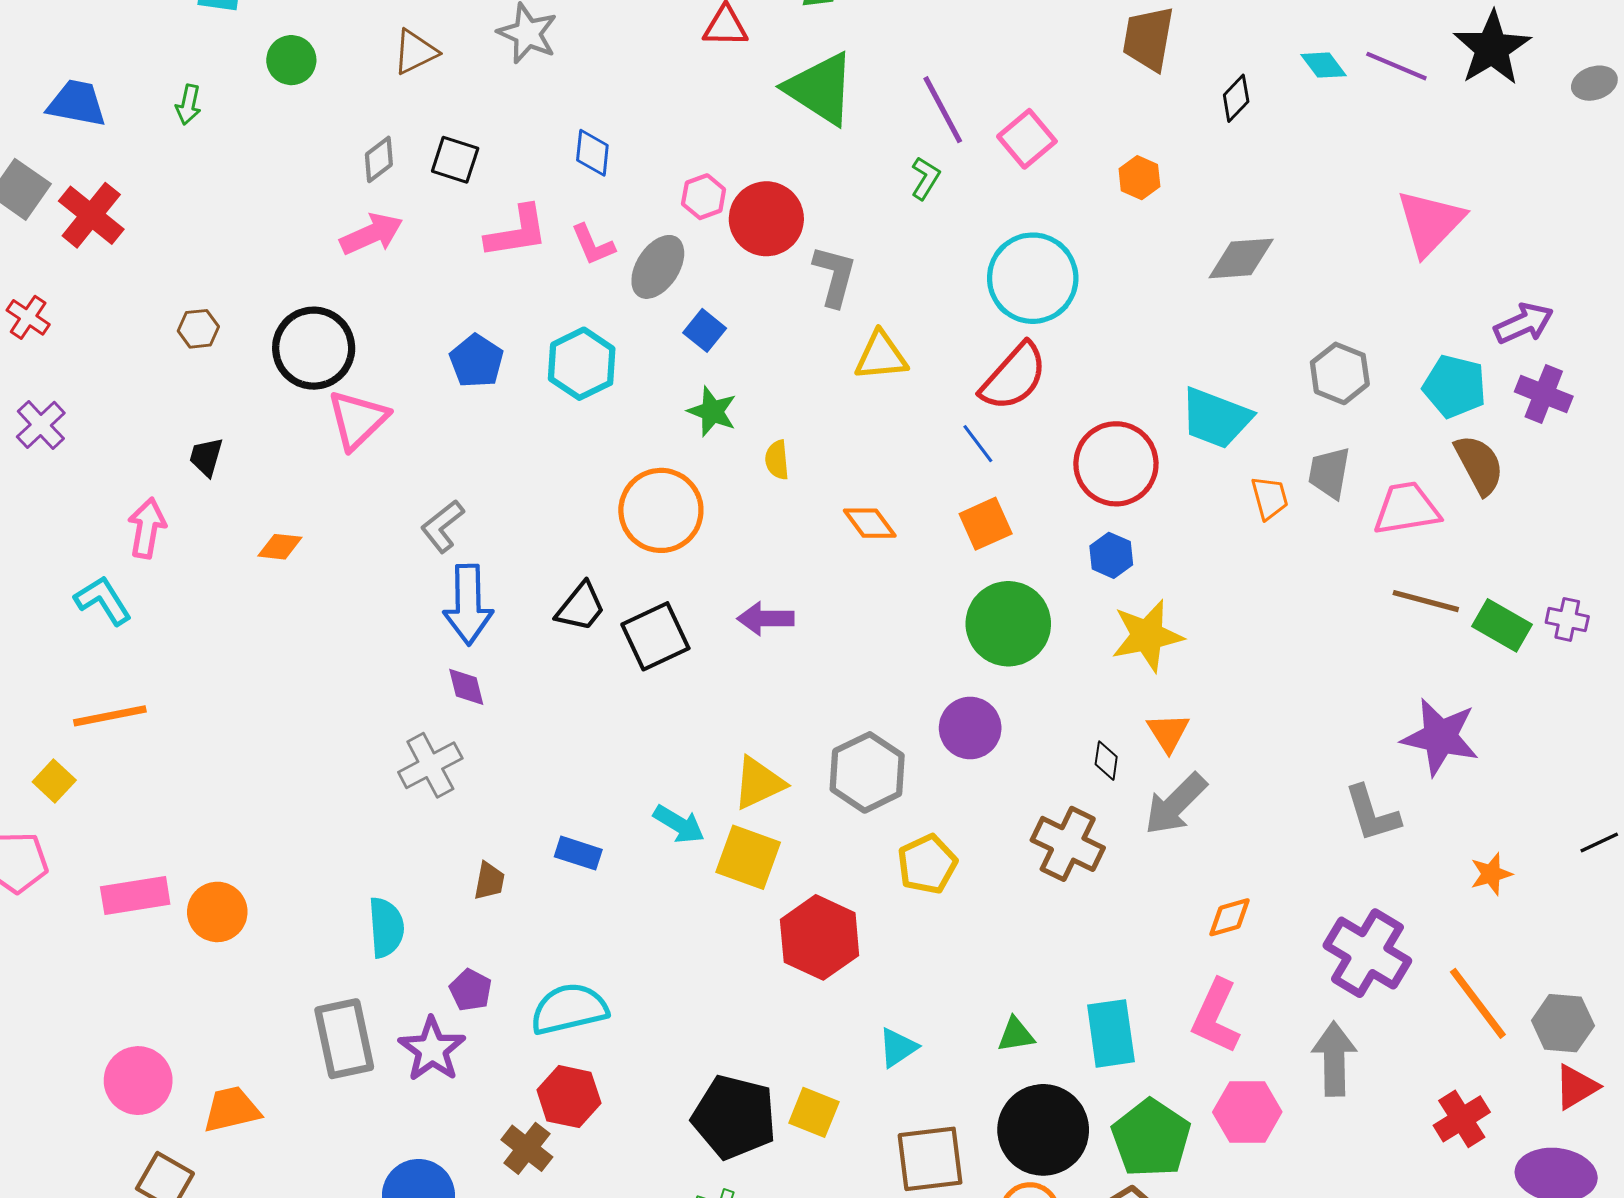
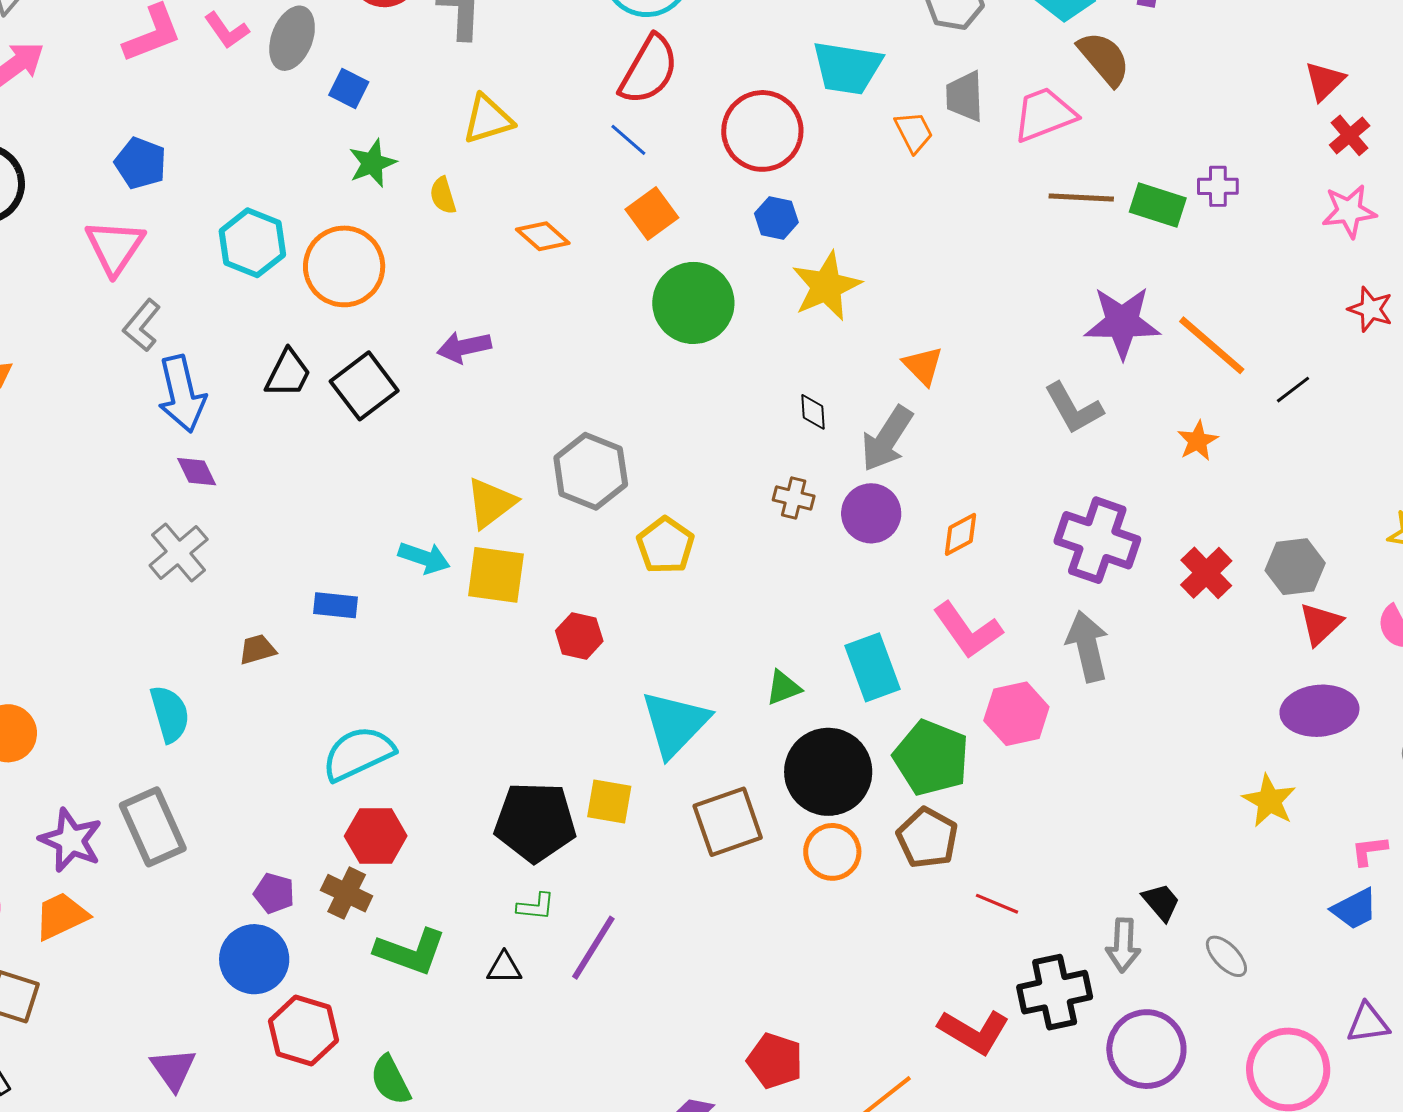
yellow triangle: (881, 356) -> (488, 119), moved
cyan hexagon: (582, 364) -> (252, 243), moved
green star: (712, 411) -> (372, 163), turned -30
pink triangle: (358, 420) -> (115, 247), moved
purple circle: (970, 728) -> (871, 513), moved
orange triangle: (1168, 732) -> (923, 366), moved
brown cross: (1068, 844) -> (794, 498), size x0.6
brown trapezoid: (489, 881) -> (257, 649), turned -105
red hexagon: (820, 937) -> (579, 636), size x0.6
purple pentagon: (471, 990) -> (274, 893), moved
orange line: (1478, 1003) -> (1212, 345), moved
pink L-shape: (1216, 1016) -> (968, 630), turned -48
cyan triangle: (898, 1048) -> (675, 724), size x1.8
purple star: (432, 1049) -> (71, 840), moved
red cross: (1462, 1119) -> (1206, 573), moved

